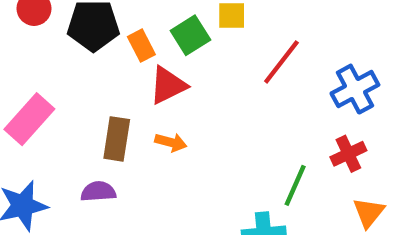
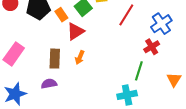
orange arrow: (171, 142) -> (80, 57), turned 104
red cross: (348, 154) -> (152, 47), moved

